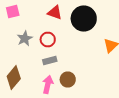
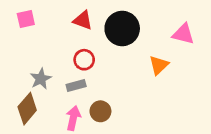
gray star: (25, 38) -> (41, 79), moved
red circle: (48, 40) -> (84, 60), moved

